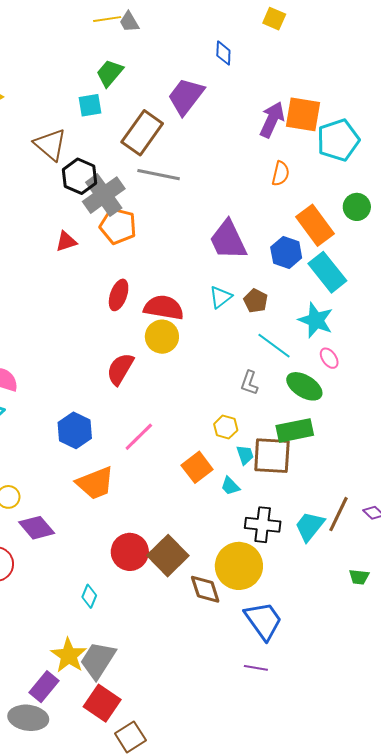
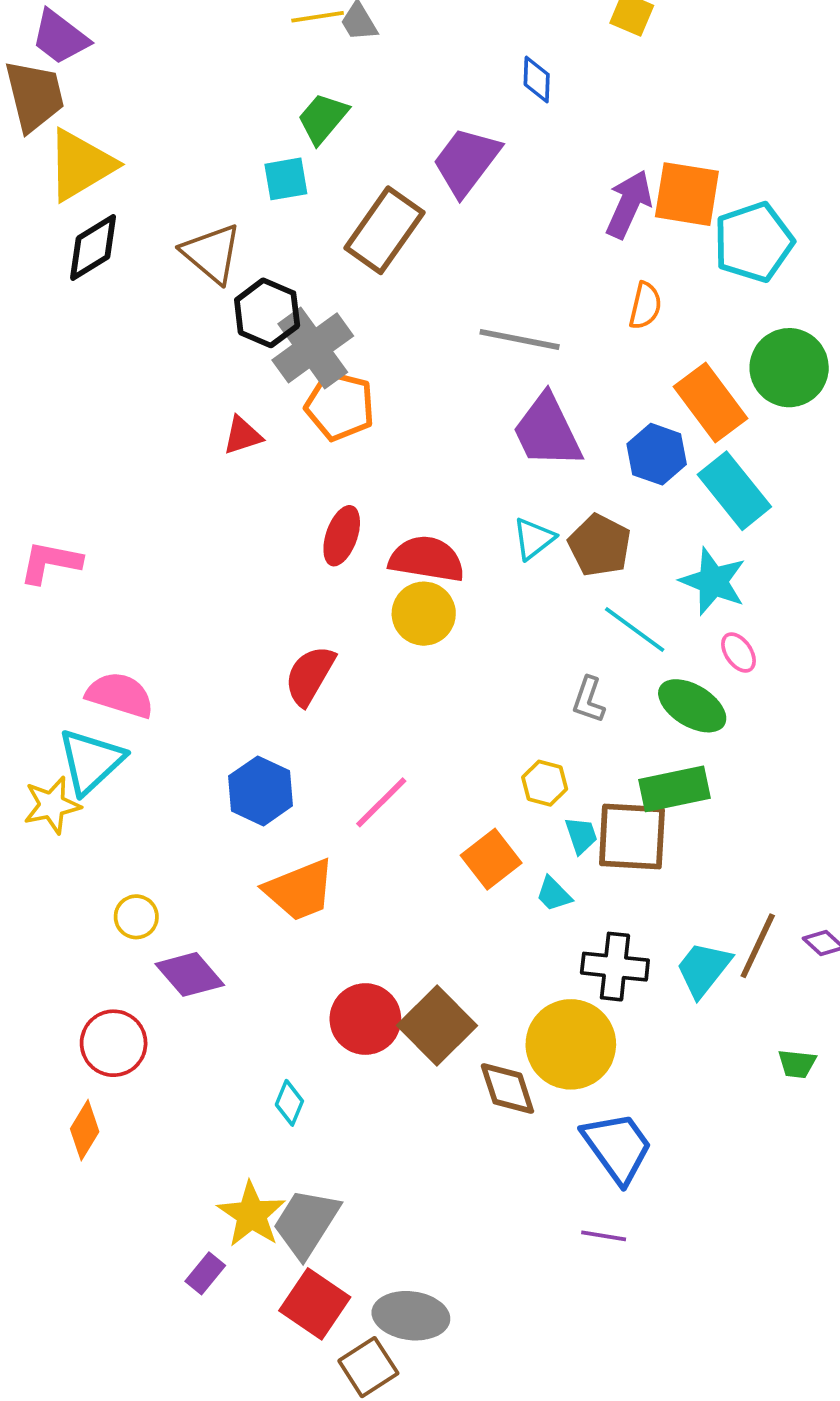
gray line: (159, 175) -> (520, 339), moved
green circle: (357, 207) -> (789, 368), size x1.5
brown pentagon: (256, 301) -> (600, 545), size x1.4
red semicircle: (120, 369) -> (310, 675), moved
purple rectangle: (44, 687) -> (205, 1273), size x0.7
gray ellipse: (28, 718) -> (411, 1316), moved

